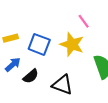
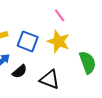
pink line: (84, 21) -> (60, 15), moved

